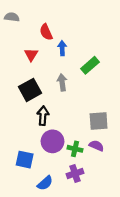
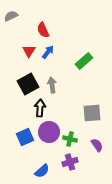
gray semicircle: (12, 17) -> (11, 16), turned -32
blue arrow: (62, 48) -> (48, 52), moved, turned 40
gray arrow: (62, 82) -> (52, 85), moved
purple semicircle: (96, 146) -> (97, 145), moved, turned 32
blue square: (25, 160) -> (25, 137), moved, turned -36

